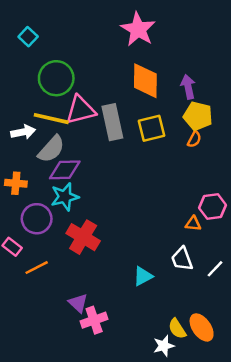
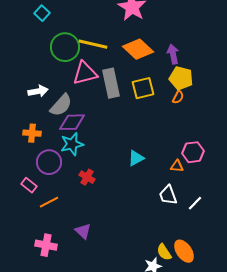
orange diamond: (145, 81) -> (138, 49), turned -48
yellow line: (51, 119) -> (93, 44), moved
red cross: (83, 237) -> (87, 177), size x0.6
cyan triangle: (143, 276) -> (136, 158), moved
pink cross: (94, 320) -> (46, 245), moved, turned 30

